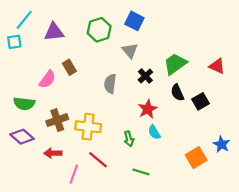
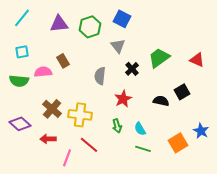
purple triangle: (54, 32) -> (59, 24), moved
cyan square: (14, 42) -> (22, 52), moved
pink semicircle: (47, 79) -> (43, 72), turned -132
black semicircle: (177, 93) -> (161, 101), moved, turned 126
green semicircle: (24, 104) -> (19, 81), moved
red star: (148, 109) -> (123, 99), moved
brown cross: (57, 120) -> (52, 109), turned -30
cyan semicircle: (154, 132) -> (140, 129), moved
green line: (141, 172) -> (143, 149), moved

